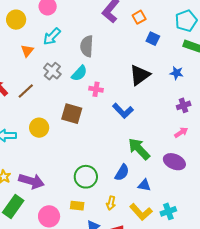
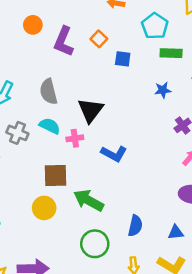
cyan semicircle: (79, 73) -> (50, 126), turned -90
black triangle: (140, 75) -> (91, 110), moved
yellow circle: (39, 128) -> (44, 208), moved
green arrow: (139, 149) -> (89, 200), moved
blue triangle: (144, 185) -> (176, 232), moved

